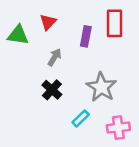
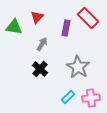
red rectangle: (114, 23) -> (88, 18), turned -45
cyan rectangle: (81, 118) -> (68, 97), moved

